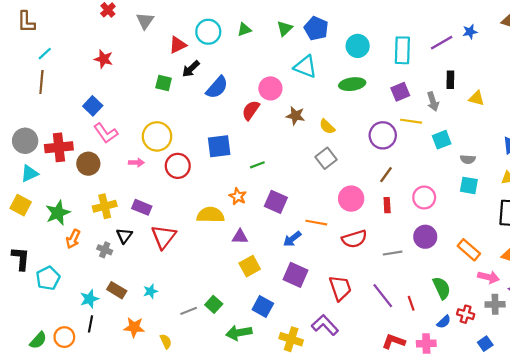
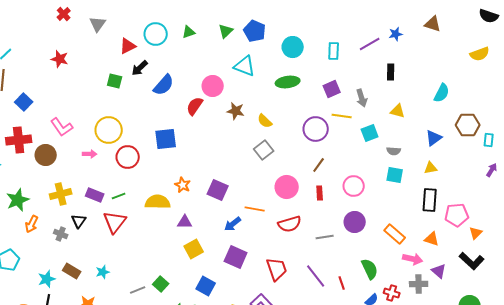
cyan rectangle: (402, 50) -> (334, 51), size x0.7
black rectangle: (450, 80) -> (391, 72), moved
yellow triangle: (477, 98) -> (398, 111), moved
blue square: (93, 106) -> (24, 102), moved
green line: (257, 165) -> (119, 196), moved

